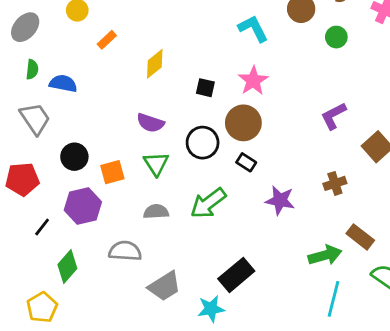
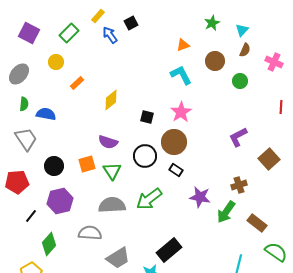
orange square: (112, 172) -> (87, 164), moved
gray semicircle: (156, 212) -> (112, 205), size x1.5
green arrow: (325, 255) -> (226, 212), moved, turned 140

